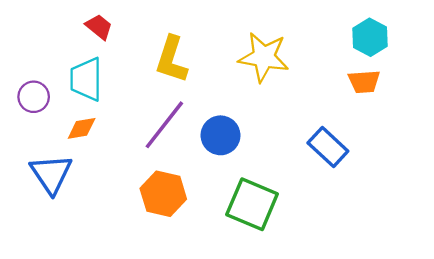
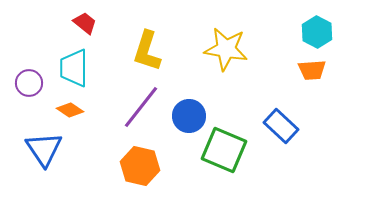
orange diamond: (82, 128) -> (70, 110), turned 44
green square: (252, 204) -> (224, 150), moved

